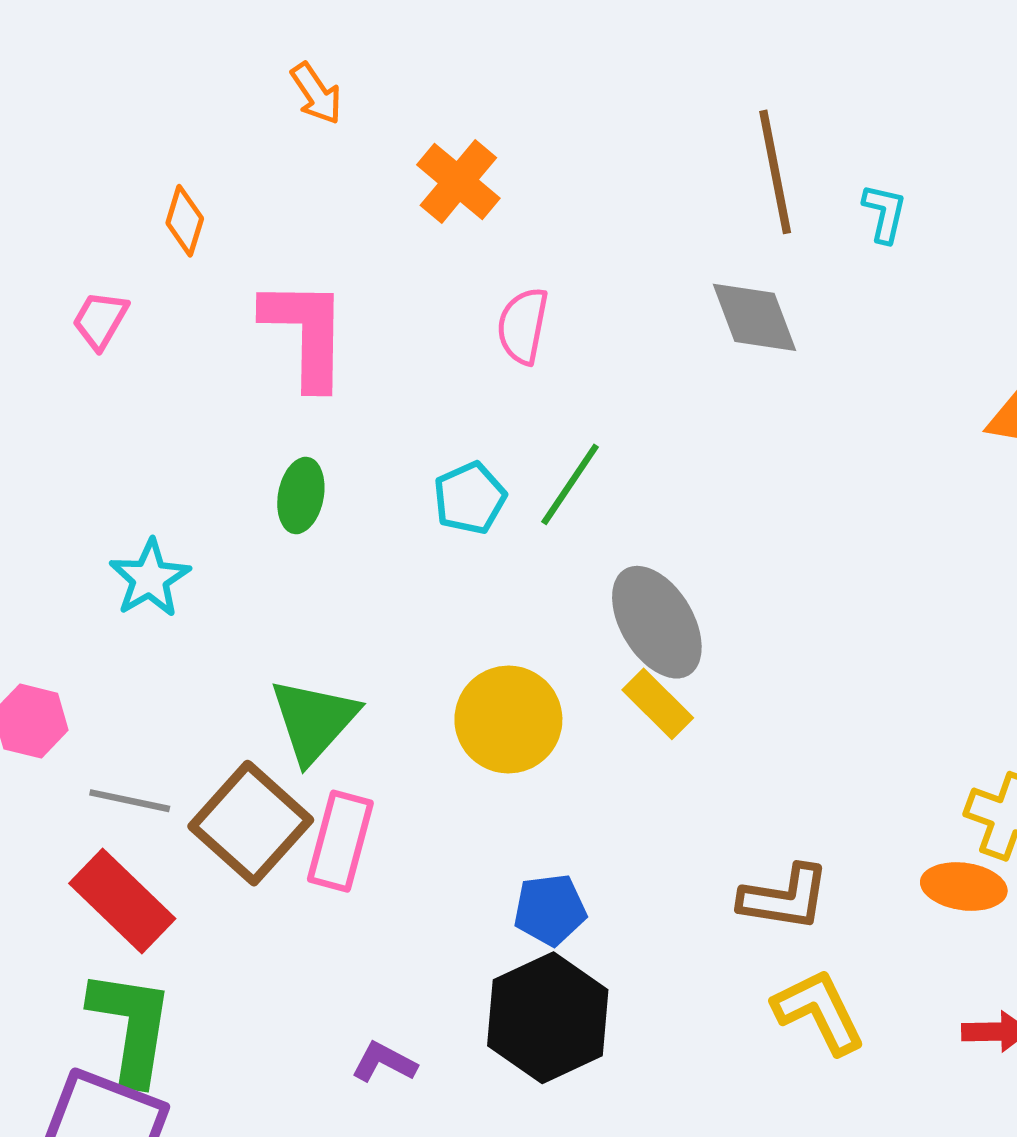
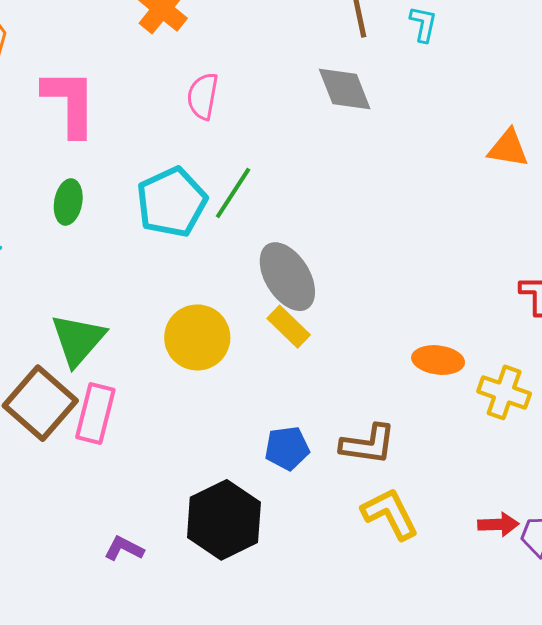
cyan pentagon: (470, 498) -> (172, 202), size x1.6
orange ellipse: (964, 887) -> (438, 360), moved
blue pentagon: (550, 910) -> (287, 448), moved

